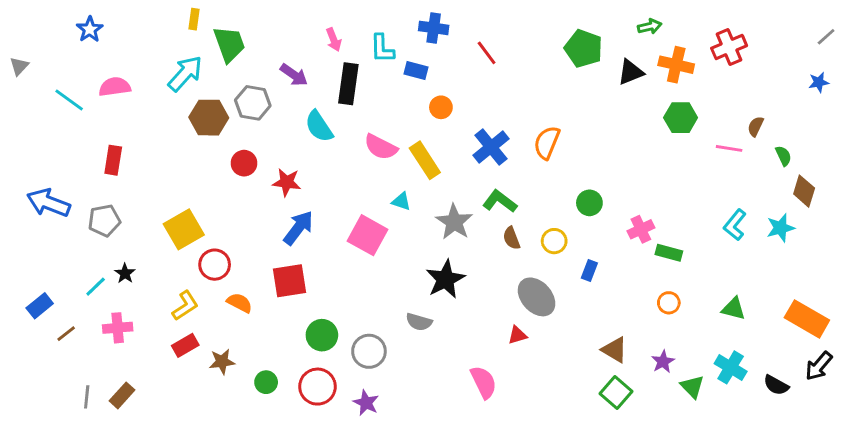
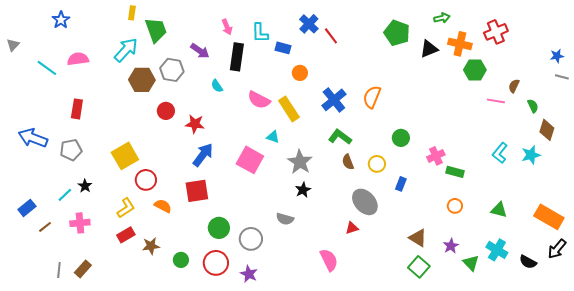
blue cross: (434, 28) -> (309, 24), moved, turned 36
gray line: (826, 37) -> (562, 77), moved, turned 56
green hexagon: (681, 118) -> (475, 70), moved
cyan semicircle: (319, 126) -> (217, 86), size x0.6
gray star: (454, 222) -> (300, 162), moved
black star: (445, 279) -> (303, 190), size x0.6

